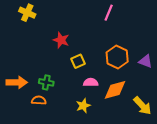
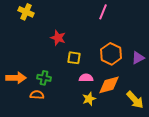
yellow square: (78, 61) -> (74, 58), turned 32
purple triangle: (146, 61) -> (138, 58), turned -48
yellow star: (83, 106) -> (89, 99), moved

